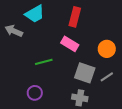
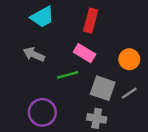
gray arrow: (14, 31) -> (34, 54), moved
green line: (44, 62) -> (68, 75), moved
purple circle: (35, 93) -> (42, 112), size x1.5

